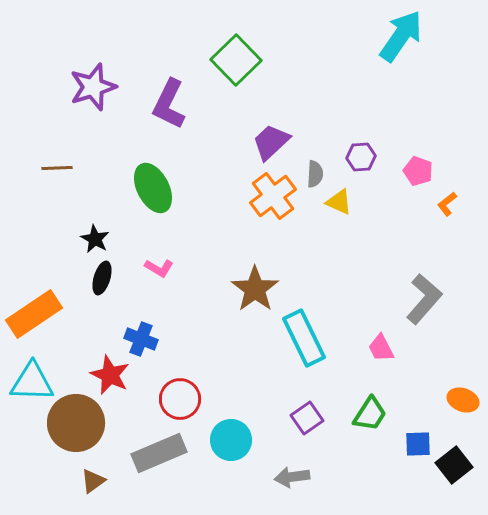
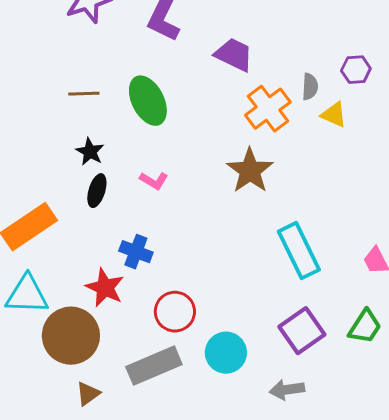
purple trapezoid: (271, 142) -> (234, 55), moved, turned 69
brown line: (57, 168) -> (84, 94), moved
brown star: (255, 289) -> (250, 171), moved
purple square: (307, 418) -> (302, 331), size x1.4

